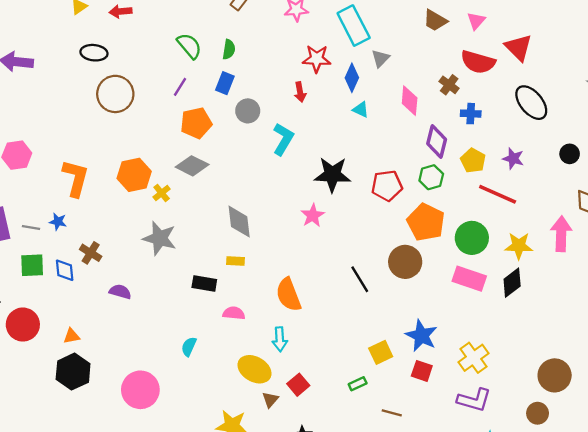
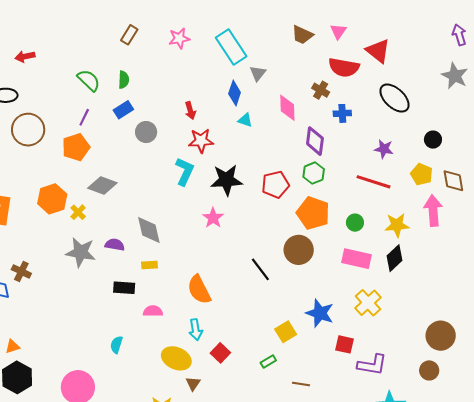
red star: (317, 59) -> (201, 141), moved
blue rectangle: (225, 83) -> (123, 110), turned 42
orange pentagon: (196, 123) -> (76, 147), moved
cyan L-shape: (283, 139) -> (185, 171), moved
yellow pentagon: (473, 161) -> (422, 174), moved
green circle: (472, 238) -> (355, 223), size x0.6
purple semicircle: (120, 292) -> (115, 245), moved
yellow cross: (473, 358) -> (368, 303), moved
red square: (422, 371) -> (344, 344), moved
red square: (298, 385) -> (220, 353), moved

